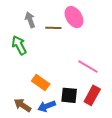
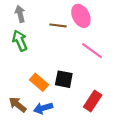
gray arrow: (30, 20) -> (20, 14), moved
pink line: (88, 67) -> (92, 51), moved
black square: (69, 95) -> (64, 79), moved

